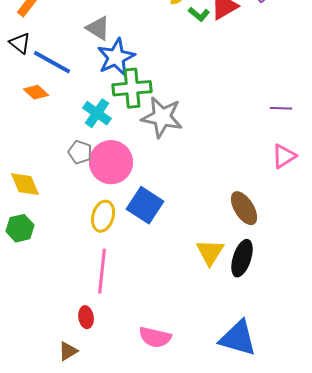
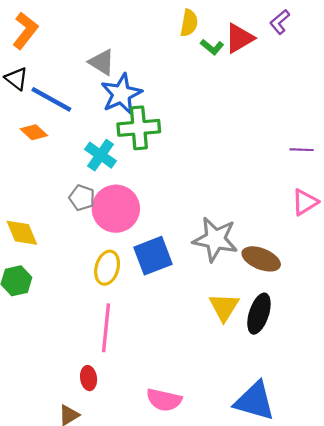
gray star: (162, 117) -> (215, 239), moved
blue square: (145, 205) -> (153, 256), turned 36
brown ellipse: (244, 208) -> (261, 259), turned -36

